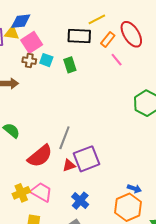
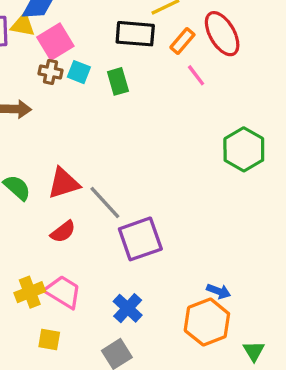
gray line: (64, 138) -> (105, 203), turned -65
red semicircle: (40, 156) -> (63, 232), size x0.6
red triangle: (69, 165) -> (64, 183), moved, size x1.5

